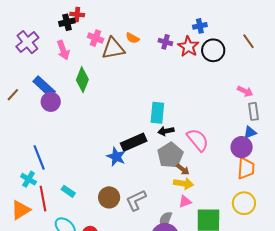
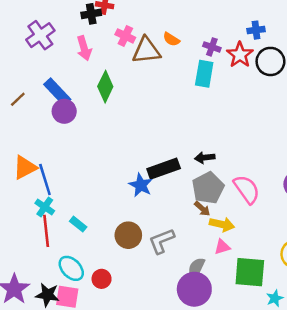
cyan rectangle: (157, 113) -> (204, 74), moved
pink semicircle: (198, 140) -> (247, 189), moved
brown arrow: (183, 169) -> (202, 209), moved
cyan cross: (29, 179) -> (45, 207), moved
orange triangle: (21, 210) -> (25, 167), moved

